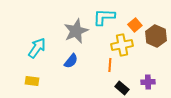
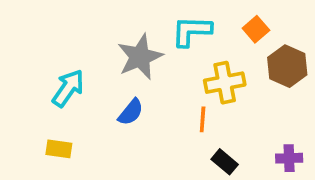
orange square: (135, 25) -> (256, 29), moved
purple cross: (148, 82) -> (289, 158), moved

